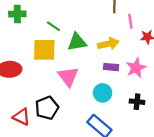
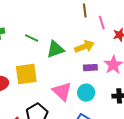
yellow square: (44, 50) -> (26, 74), moved
pink triangle: (68, 77) -> (62, 91), moved

